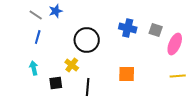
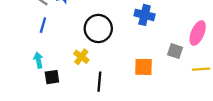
gray square: (156, 30) -> (175, 51), moved
black square: (56, 83) -> (52, 77), moved

